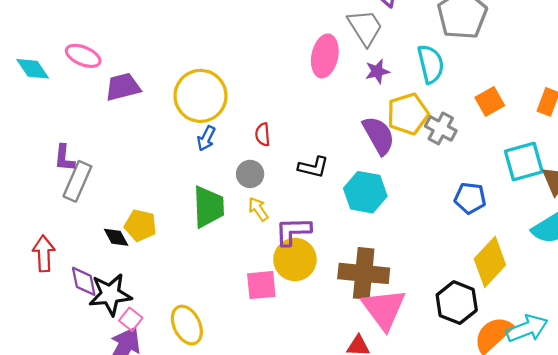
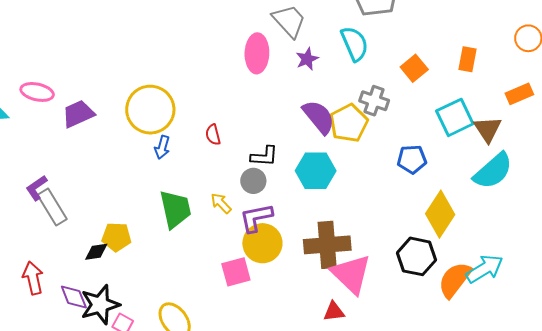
yellow pentagon: (408, 114) -> (349, 123), moved
purple L-shape: (64, 158) -> (36, 188), turned 60
gray circle: (250, 174) -> (253, 181), moved
gray rectangle: (77, 181) -> (52, 207), turned -45
black diamond: (116, 237) -> (96, 252), turned -60

